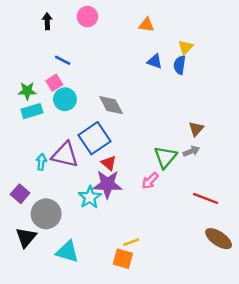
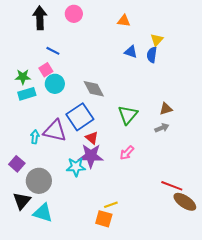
black arrow: (47, 21) -> (40, 18), size x1.6
brown triangle: (196, 129) -> (166, 109), turned 32
green triangle: (165, 157) -> (128, 115), moved
cyan star: (90, 197) -> (76, 167), turned 30
red line: (206, 198) -> (172, 186), moved
cyan triangle: (67, 252) -> (43, 213), moved

